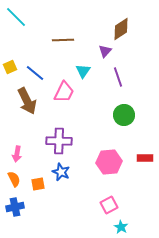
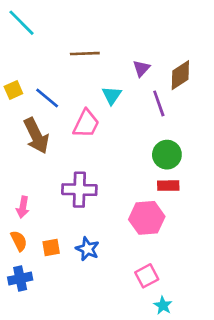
brown diamond: (121, 29) -> (180, 75), moved
red rectangle: (145, 158) -> (168, 186), moved
blue star: (61, 172) -> (87, 249), moved

